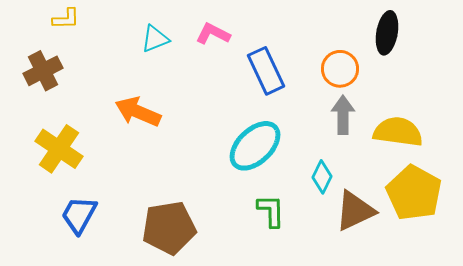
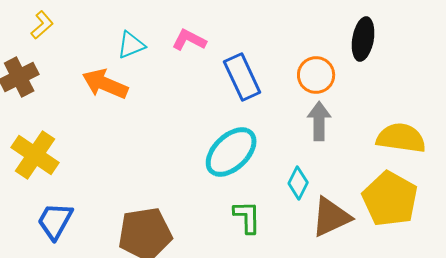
yellow L-shape: (66, 19) -> (42, 25), turned -40
orange arrow: (138, 112) -> (105, 84), moved
yellow semicircle: (398, 132) -> (401, 138), moved

